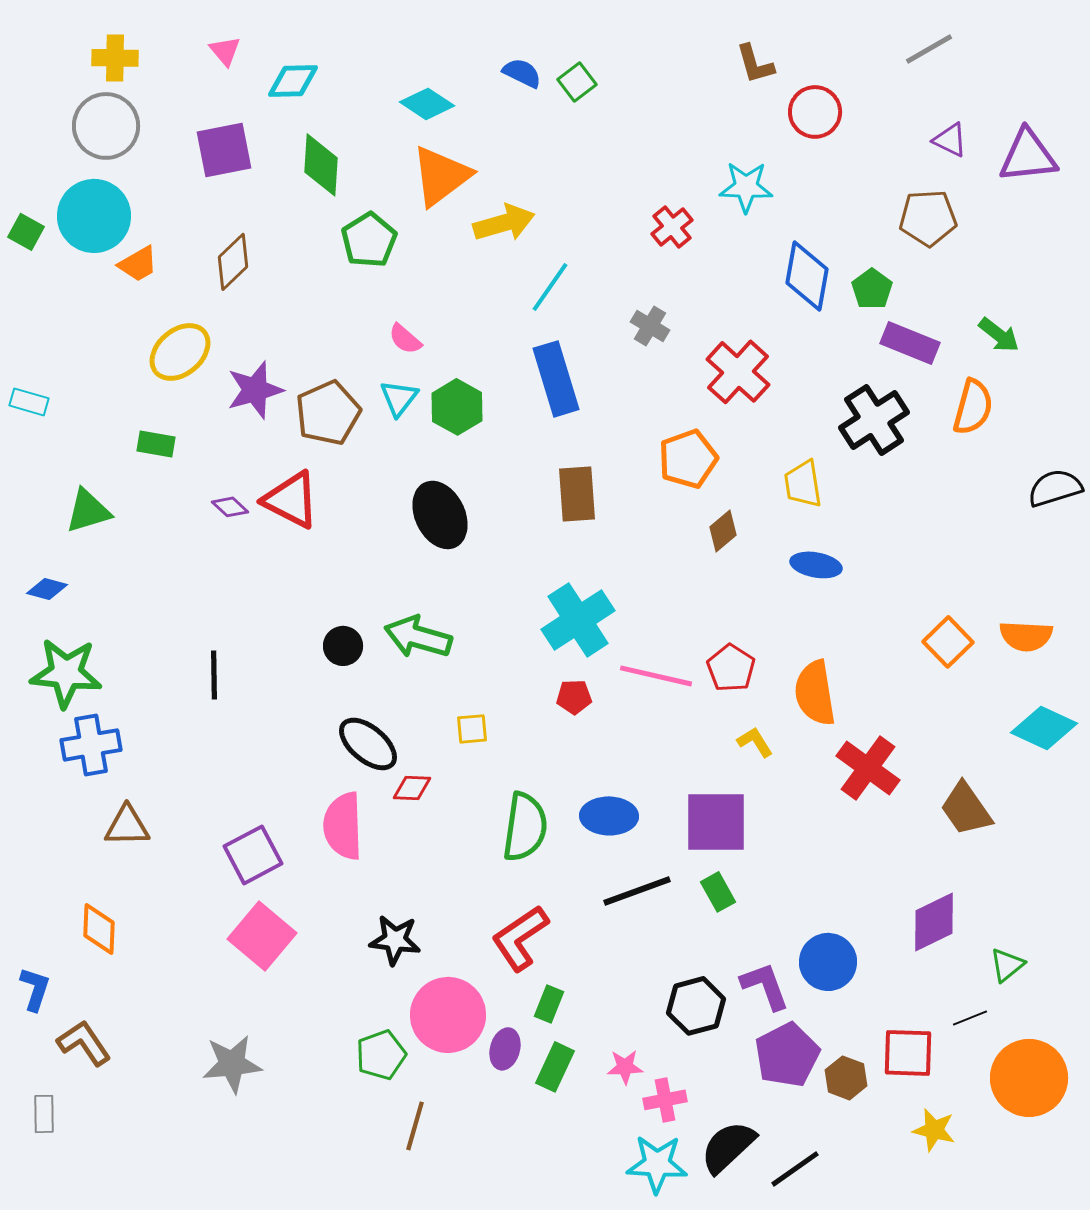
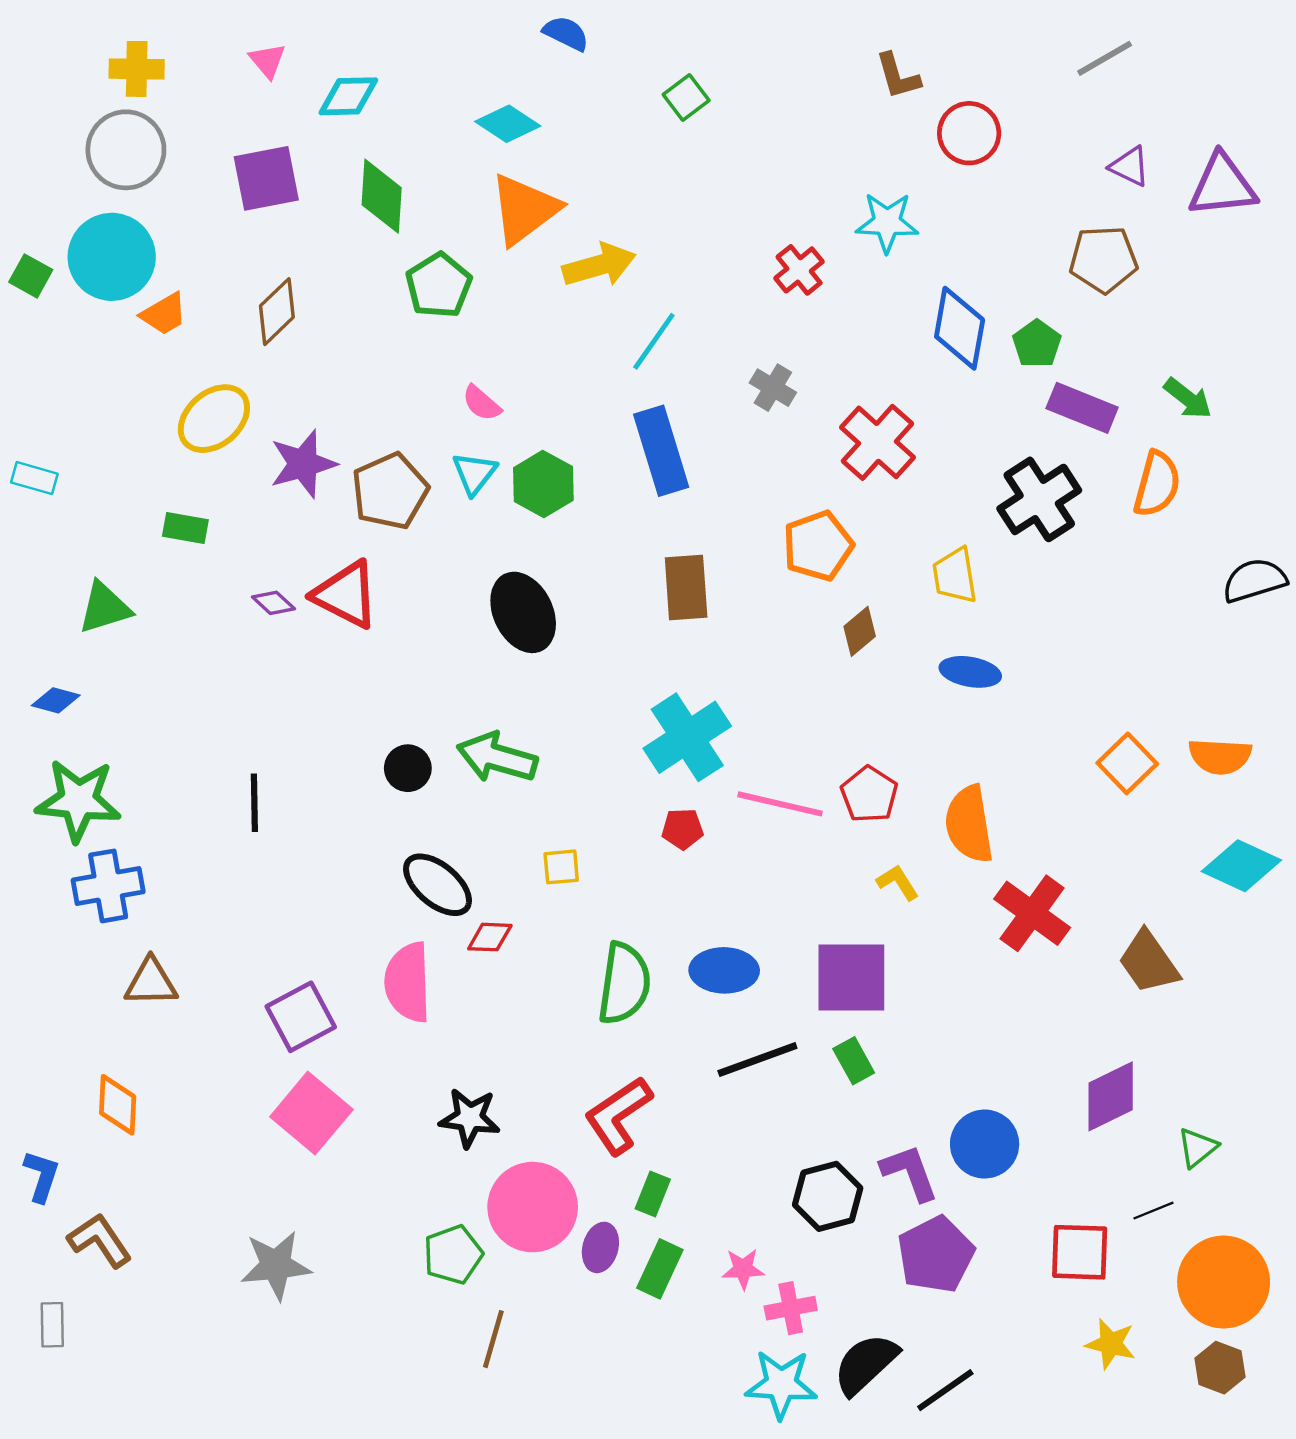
blue semicircle: (522, 73) -> (566, 33), moved
brown hexagon: (846, 1078) -> (1220, 1368), moved

